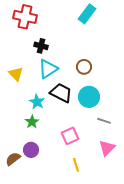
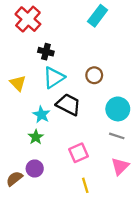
red cross: (25, 17) -> (28, 19), turned 30
cyan circle: (89, 97) -> (118, 109), moved

